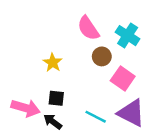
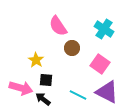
pink semicircle: (88, 28) -> (58, 26), moved
brown circle: (102, 56) -> (72, 48), moved
yellow star: (53, 63) -> (36, 60), moved

